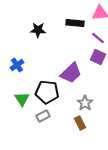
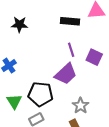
black star: (38, 30) -> (19, 24), moved
purple line: (98, 38) -> (71, 50), moved, turned 32

